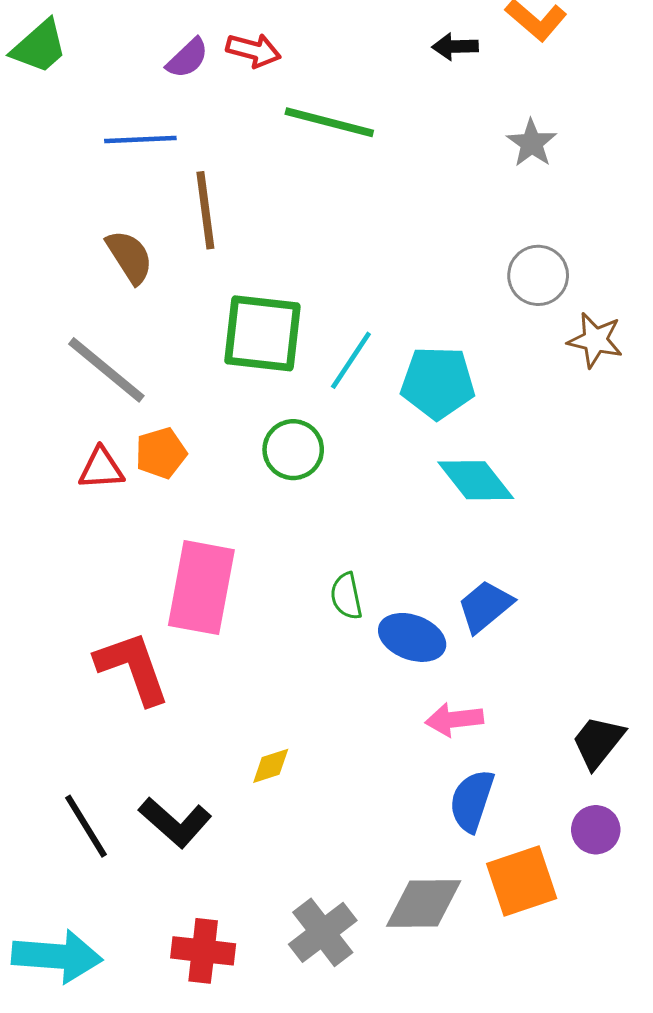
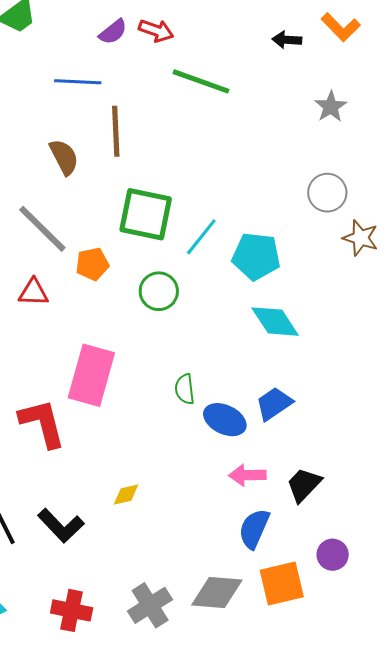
orange pentagon: (161, 453) -> (92, 264), moved
black trapezoid: (598, 742) -> (304, 485), moved

